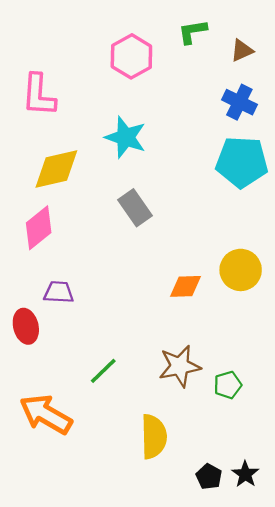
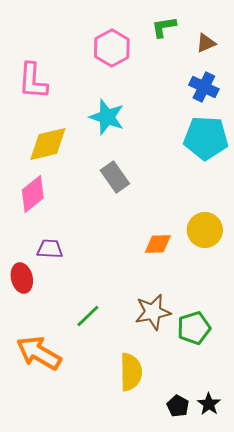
green pentagon: (228, 385) -> (194, 328), size x1.4

